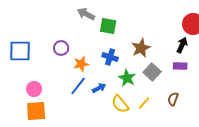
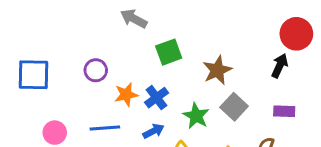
green square: (108, 26) -> (169, 52), moved, turned -30
blue cross: (110, 57) -> (157, 98), moved, turned 35
purple rectangle: (180, 66) -> (284, 111), moved
blue line: (78, 86) -> (105, 128), moved, turned 48

